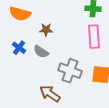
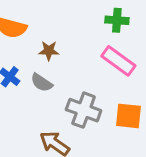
pink rectangle: (94, 37) -> (118, 61), turned -50

